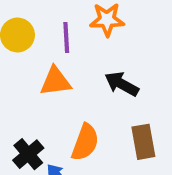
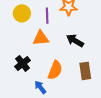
black cross: (28, 154) -> (23, 63), moved

